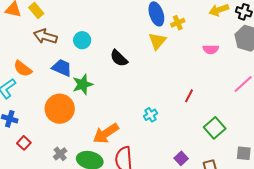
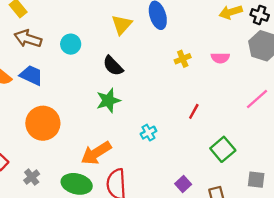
yellow cross: (178, 23) -> (183, 59), moved
yellow triangle: (157, 41) -> (122, 25), moved
blue trapezoid: (62, 68) -> (31, 75), moved
green star: (83, 84) -> (108, 100), moved
gray cross: (60, 154) -> (32, 177), moved

